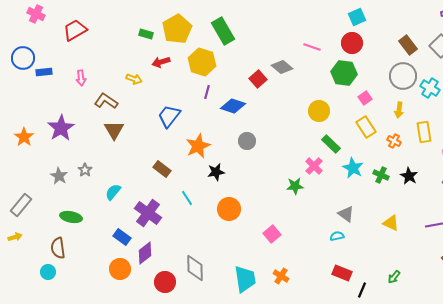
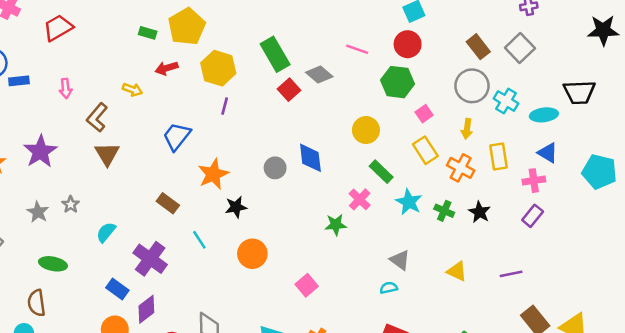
green rectangle: (223, 31) -> (275, 54), moved
brown L-shape: (106, 101) -> (97, 117), turned -85
blue diamond: (233, 106) -> (310, 158), moved, turned 65
orange cross: (394, 141) -> (461, 168), size x1.5

